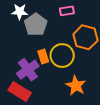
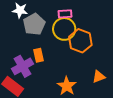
yellow circle: (62, 56) -> (64, 29), moved

